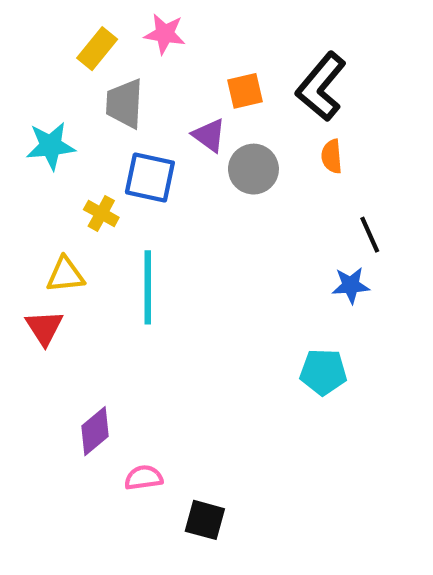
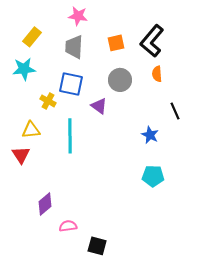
yellow rectangle: (97, 49) -> (32, 37), moved
gray trapezoid: (125, 104) -> (74, 47), moved
purple triangle: (209, 135) -> (99, 106), moved
blue star: (351, 285) -> (150, 135), moved, turned 30

